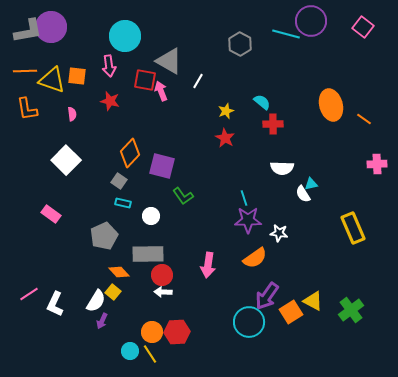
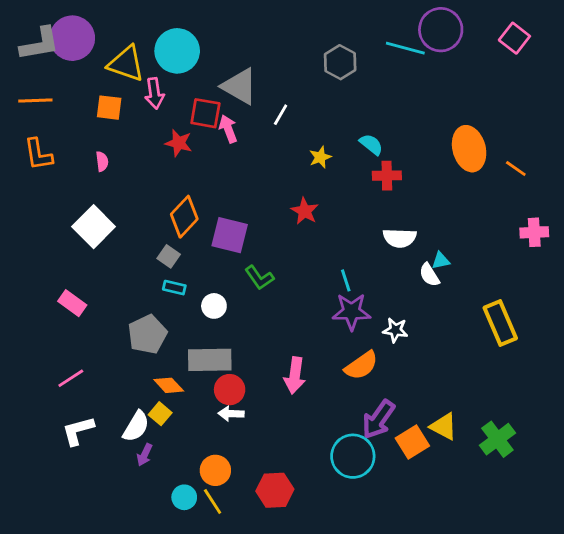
yellow triangle: (52, 80) -> (126, 64), moved
red star: (110, 101) -> (179, 143), moved
red star: (225, 138) -> (305, 211), moved
pink line: (29, 294) -> (71, 378), moved
white L-shape: (55, 304) -> (78, 431), turned 50
red hexagon: (177, 332) -> (275, 490), moved

